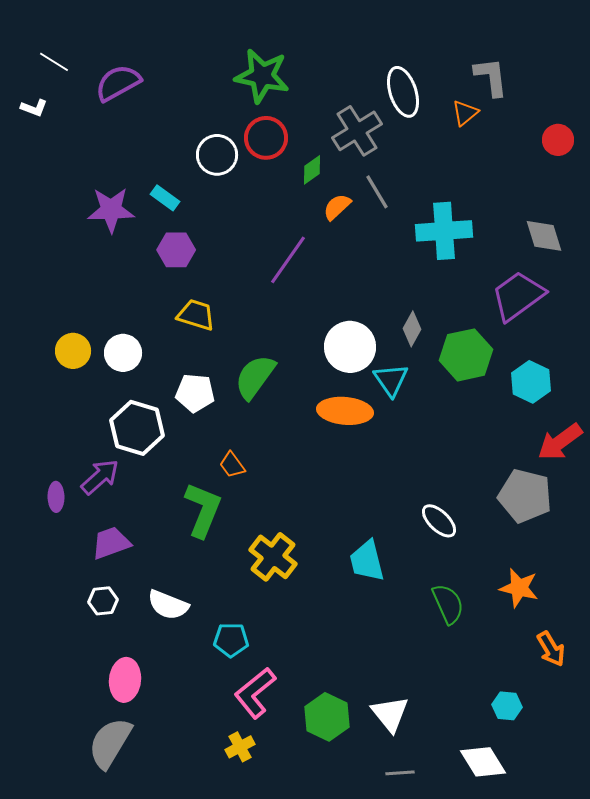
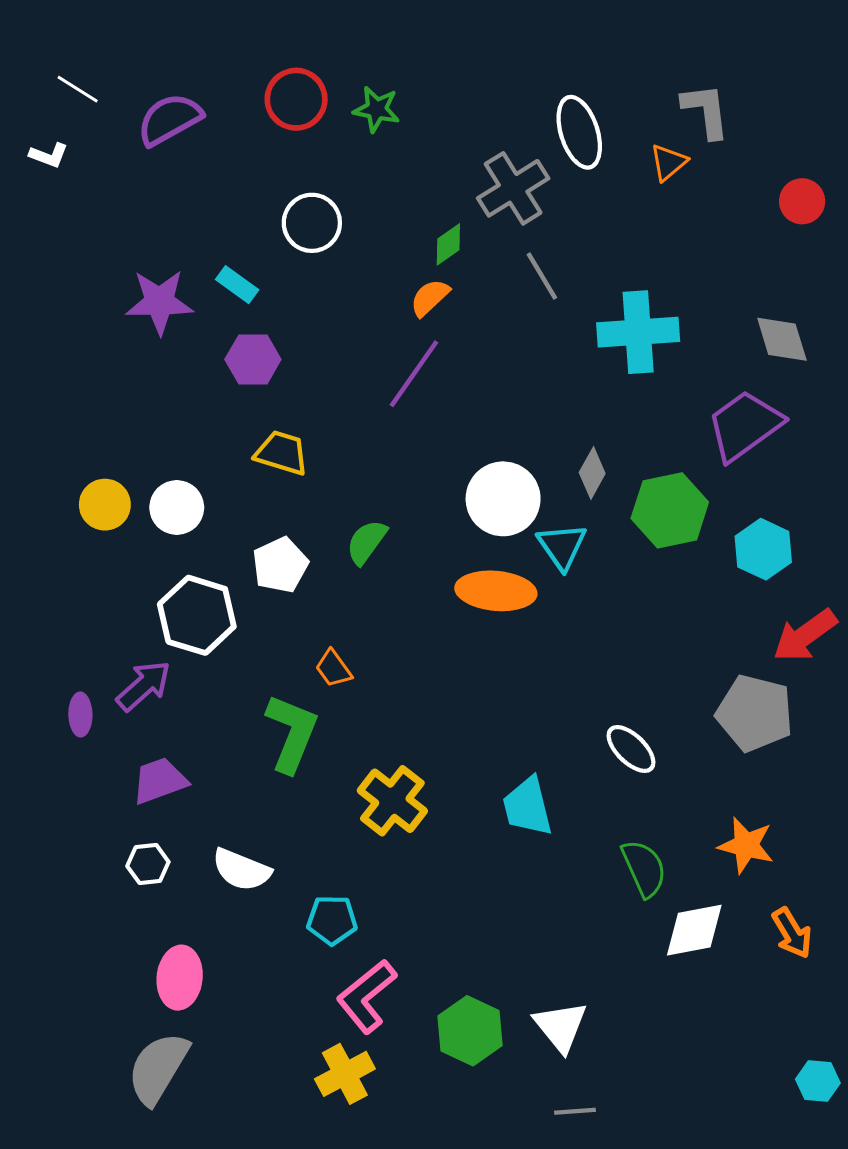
green star: (262, 76) -> (377, 109), size x0.6
red circle: (266, 138) -> (296, 99), moved
orange semicircle: (337, 207) -> (430, 298), moved
green semicircle: (255, 377) -> (366, 542), size x0.7
white pentagon: (195, 393) -> (280, 565), turned -30
cyan hexagon: (507, 706) -> (818, 1081), moved
yellow cross: (240, 747) -> (345, 1074), size x1.4
white diamond: (483, 762) -> (694, 930), moved, turned -69

